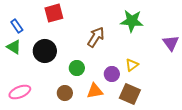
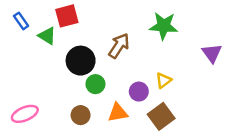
blue rectangle: (17, 26) -> (21, 21), moved
green triangle: (14, 47) -> (47, 36), moved
black circle: (45, 51) -> (81, 61), moved
brown square: (130, 94) -> (161, 116), turned 30

